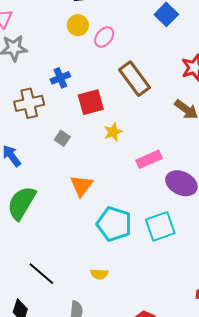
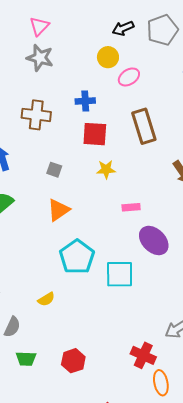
blue cross: (60, 78) -> (85, 101), moved
gray square: (62, 138) -> (54, 170), moved, turned -35
pink rectangle: (149, 159) -> (131, 207), size x0.7
yellow semicircle: (99, 274) -> (46, 299), turned -54

